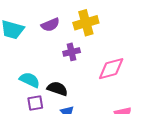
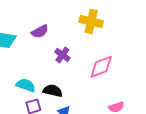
yellow cross: (86, 23) -> (91, 22), moved, turned 35
purple cross: (72, 52) -> (62, 55), turned -35

